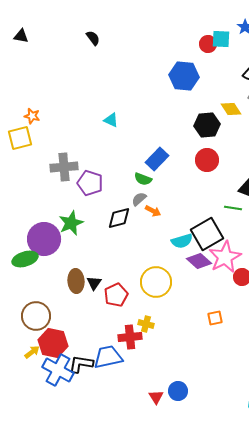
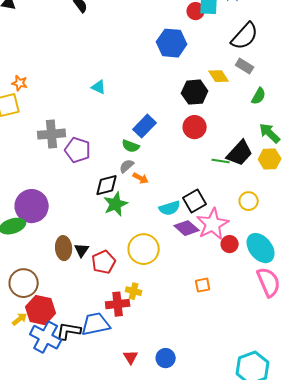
green line: (233, 208) -> (221, 161), moved
green star: (71, 223) -> (116, 204), moved
black square: (207, 234) -> (195, 201), size x0.7
red triangle: (156, 397) -> (131, 357), moved

